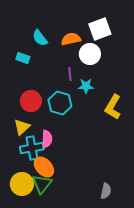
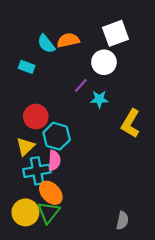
orange semicircle: (71, 39) -> (68, 40), moved
purple line: (70, 74) -> (81, 85), turned 48
cyan hexagon: (60, 103) -> (57, 136), moved

